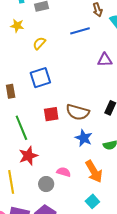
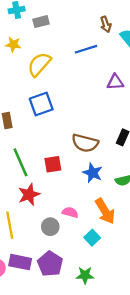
yellow semicircle: (39, 43) -> (39, 64), size x1.6
red square: (51, 114) -> (53, 164), moved
cyan square: (92, 201) -> (92, 238), moved

